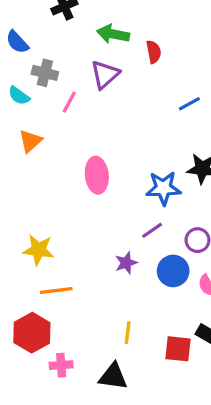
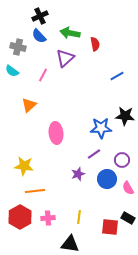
blue semicircle: (17, 42) -> (39, 36), moved
gray cross: (45, 73) -> (18, 47), moved
orange triangle: (30, 141) -> (29, 105), moved
pink ellipse: (97, 175) -> (56, 133), moved
pink cross: (61, 365) -> (48, 218), moved

